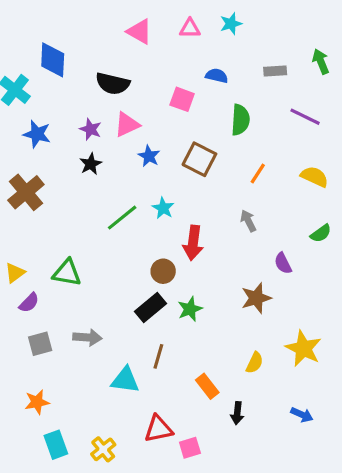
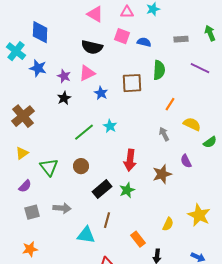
black semicircle: (113, 84) -> (92, 47), moved
pink square: (182, 99) -> (122, 36), moved
blue star: (37, 134) -> (38, 68), moved
brown square: (199, 159) -> (132, 83), moved, turned -30
yellow semicircle: (314, 177) -> (192, 124), moved
red arrow: (193, 243) -> (130, 160), moved
brown circle: (163, 271) -> (81, 166), moved
yellow triangle: (15, 273) -> (22, 153), moved
green triangle: (67, 273) -> (49, 167), turned 42
brown star: (256, 298) -> (162, 174), moved

